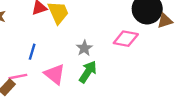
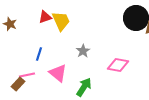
pink diamond: (126, 39) -> (118, 65), moved
green arrow: (88, 72) -> (84, 87), moved

